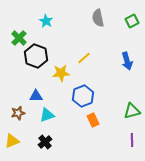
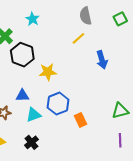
yellow line: (84, 58) -> (78, 38), moved
blue arrow: (127, 61) -> (102, 60), moved
blue hexagon: (83, 96) -> (58, 104), moved

